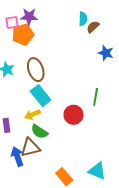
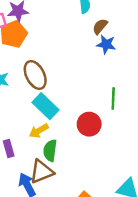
brown semicircle: (93, 27) -> (100, 26), moved
blue star: (106, 53) -> (106, 44), moved
green semicircle: (39, 132) -> (50, 151), turned 72

